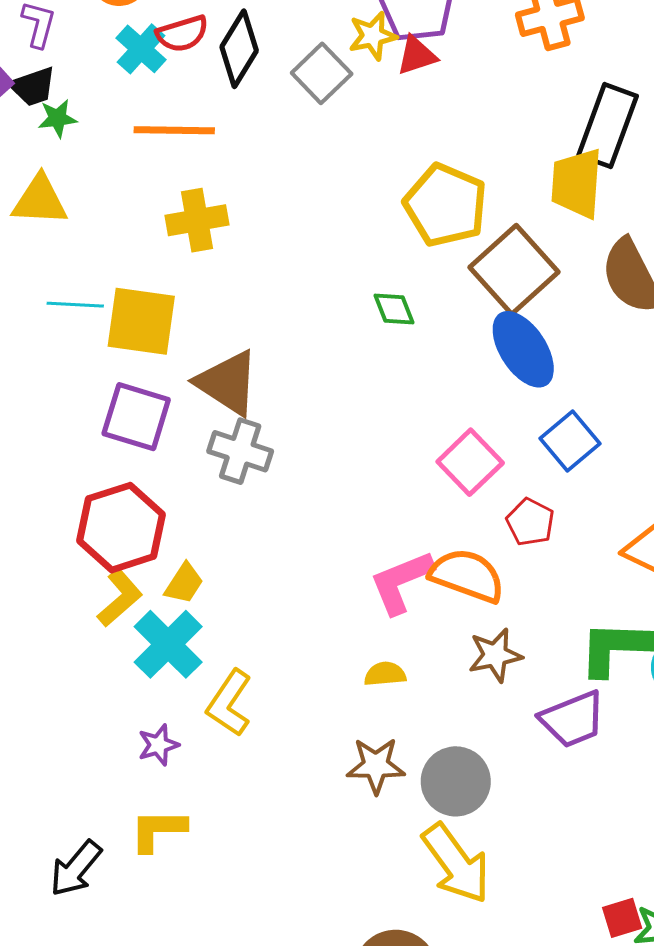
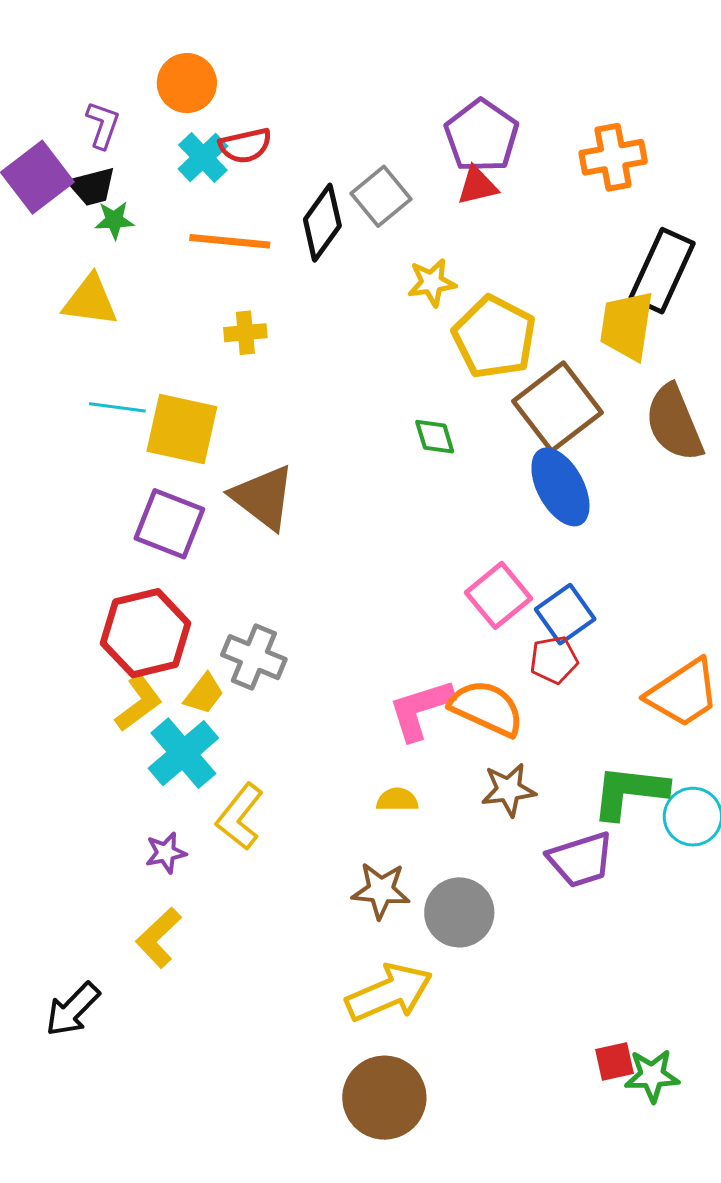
yellow star: (373, 36) -> (432, 283), moved
black diamond: (239, 49) -> (322, 223), moved
yellow cross: (197, 220) -> (245, 333), size x0.7
blue square: (570, 441) -> (565, 614), moved
gray cross: (240, 451) -> (254, 657), moved
red pentagon: (530, 522) -> (554, 660), turned 30
yellow L-shape: (158, 830) -> (159, 938), turned -48
yellow arrow: (456, 864) -> (389, 993), moved, turned -82
black arrow: (76, 868) -> (73, 1009), moved

